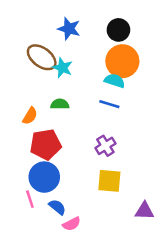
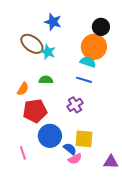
black circle: (118, 30) -> (101, 27), moved
purple cross: (105, 146) -> (75, 105), moved
blue circle: (44, 177) -> (50, 136), moved
blue semicircle: (57, 207) -> (70, 149), moved
pink semicircle: (72, 224) -> (75, 159), moved

